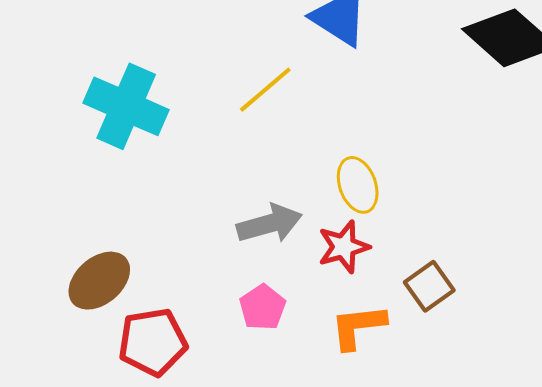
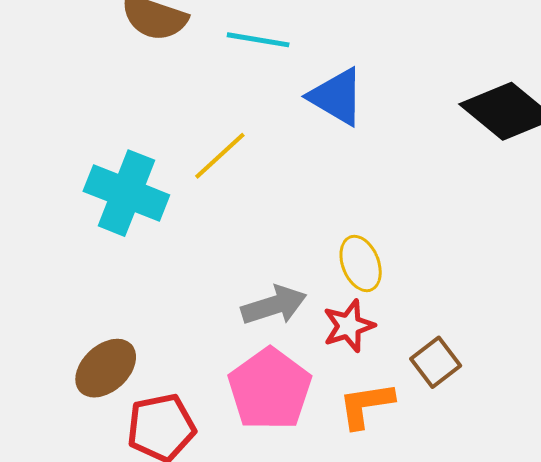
yellow line: (265, 90) -> (220, 156), moved
pink pentagon: (262, 307) -> (270, 389), size x1.8

